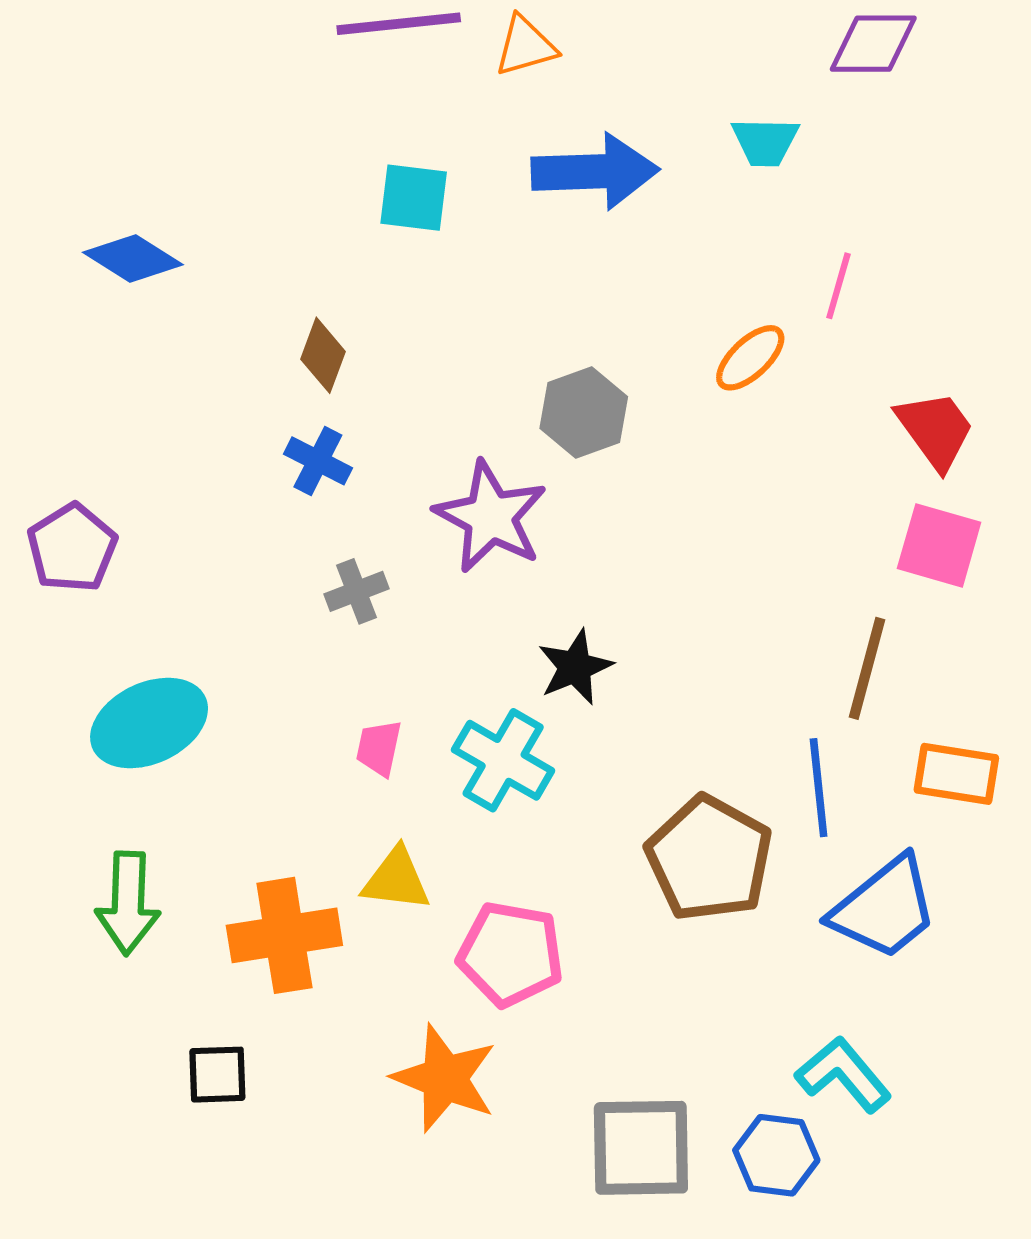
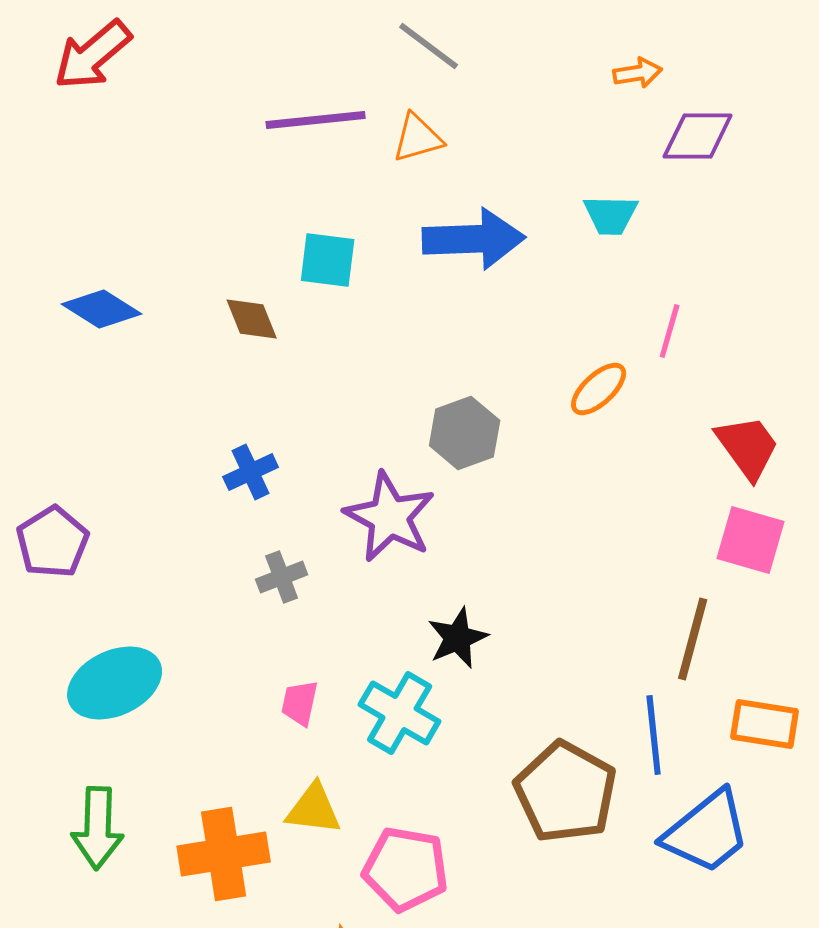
brown diamond: (323, 355) -> (252, 319), moved, turned -42
blue cross: (318, 461) -> (251, 472), turned 38

